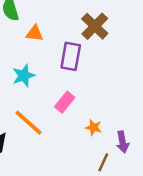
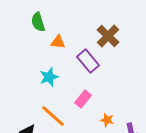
purple rectangle: (71, 56) -> (88, 61), turned -50

